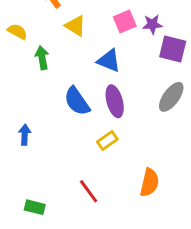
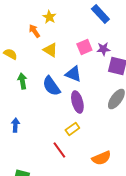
green arrow: (42, 58) -> (22, 81), moved
blue semicircle: (77, 101) -> (51, 86), moved
orange semicircle: (149, 183) -> (101, 158), turned 54
red line: (89, 191) -> (59, 150), moved

